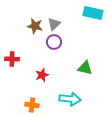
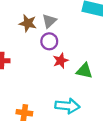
red star: (42, 75) -> (61, 61), moved

